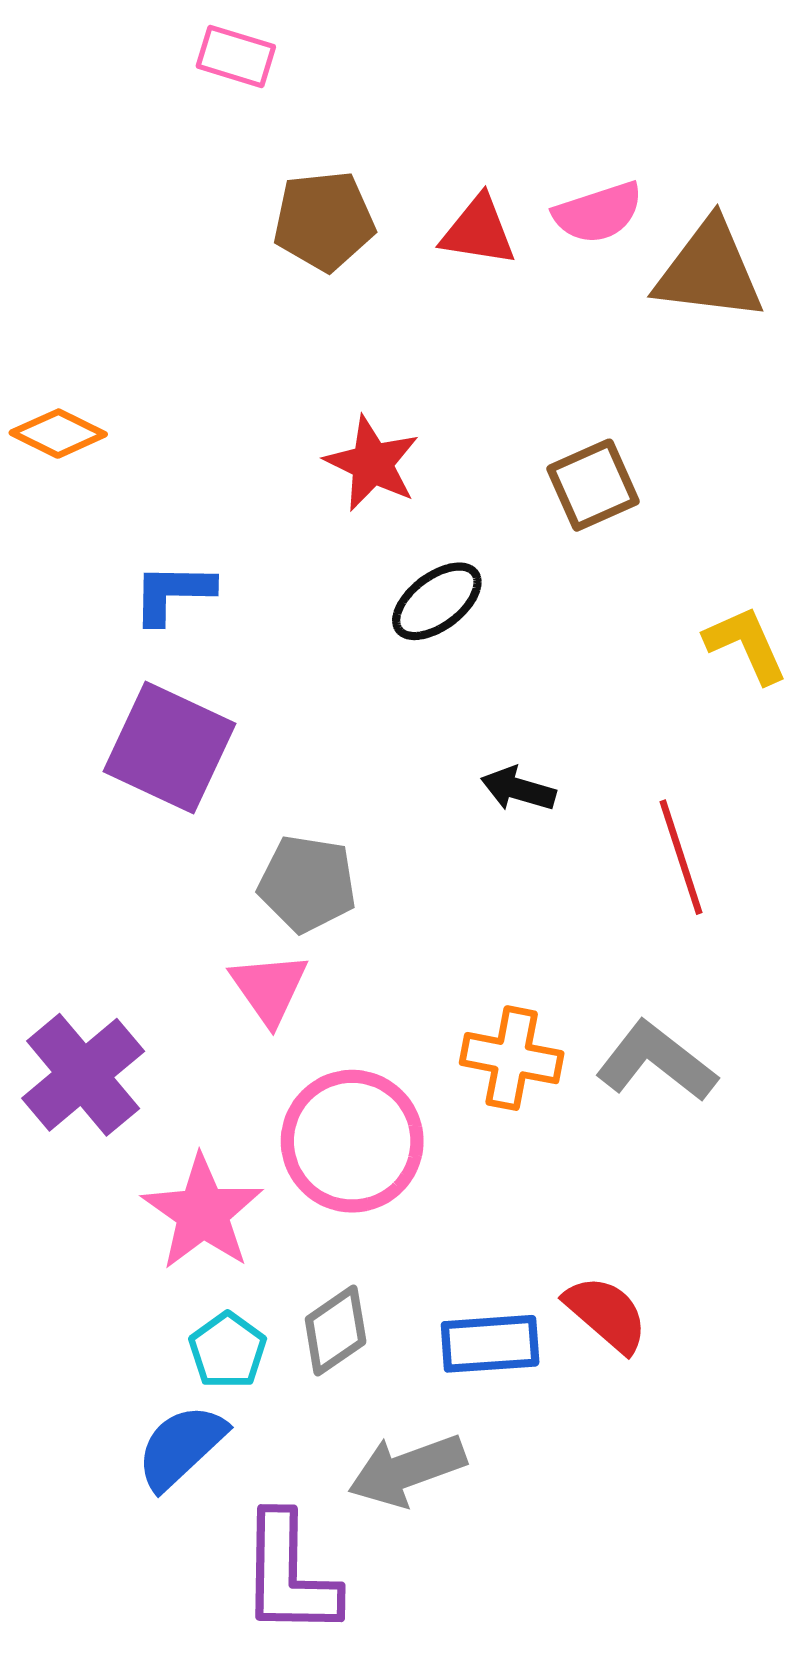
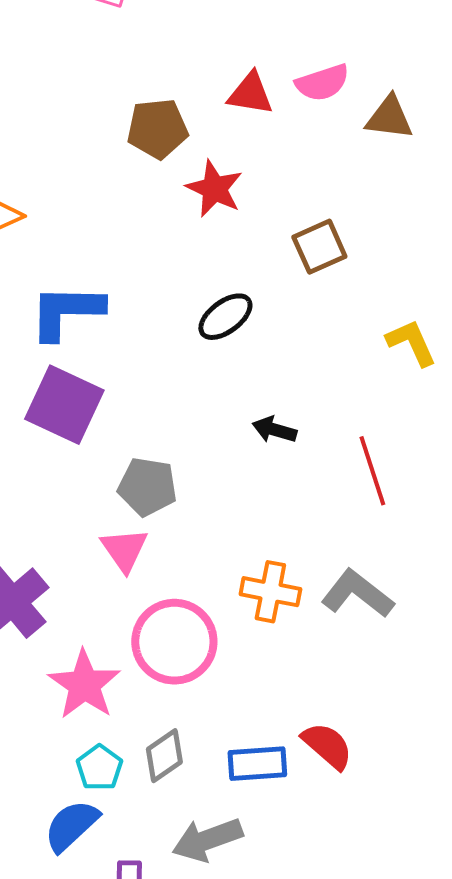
brown pentagon: (324, 221) -> (157, 129), moved
brown triangle: (709, 271) -> (389, 118), size x0.7
red star: (372, 463) -> (214, 189), moved
blue L-shape: (173, 593) -> (66, 312), size x1.5

